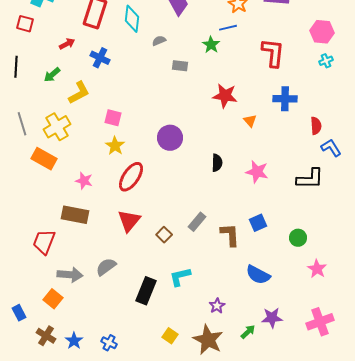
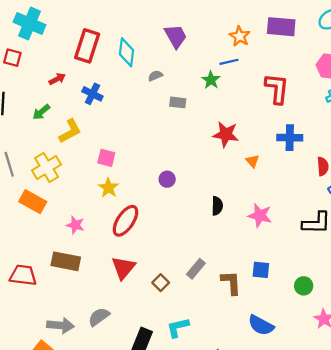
purple circle: (170, 138) -> (167, 179), size x0.6
blue square: (258, 223) -> (261, 270), turned 30
red trapezoid: (44, 242) -> (23, 275), moved, turned 76

